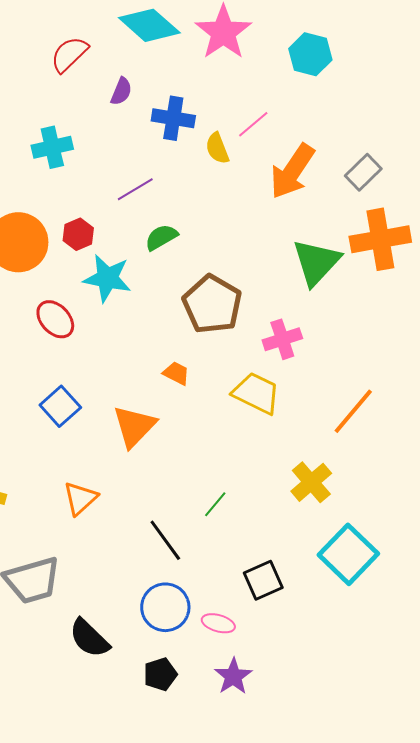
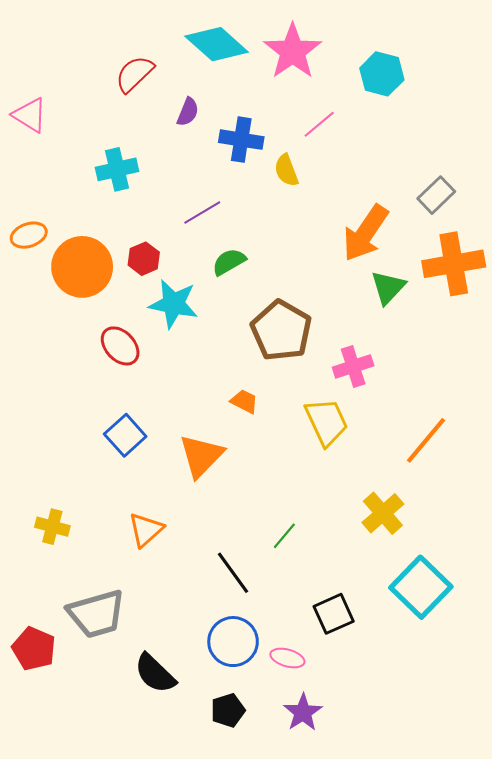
pink line: (253, 124) -> (319, 124), moved
orange arrow: (292, 171) -> (365, 233), moved
green triangle: (316, 262) -> (388, 287), size x0.7
yellow trapezoid: (256, 393) -> (326, 422), turned 39

